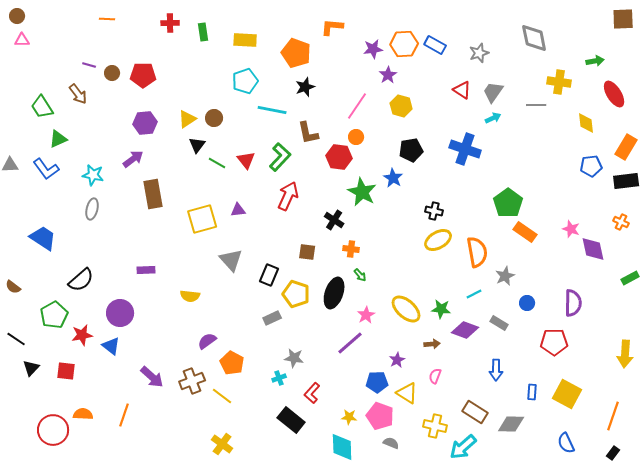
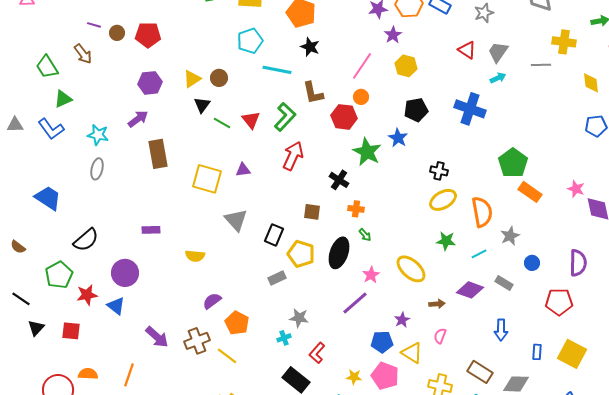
black star: (305, 87) -> (310, 47), turned -30
yellow square: (202, 219) -> (207, 179), turned 32
green star: (441, 309) -> (446, 241), moved

